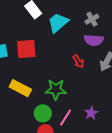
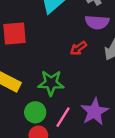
red arrow: (78, 61) -> (78, 48), turned 88
purple star: (91, 113) -> (94, 112), size x1.6

